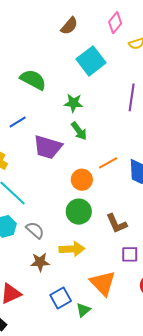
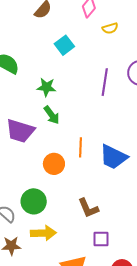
cyan square: (91, 61) -> (64, 45), size x0.7
orange line: (108, 163) -> (80, 147), turned -60
green circle: (79, 212) -> (34, 201), moved

